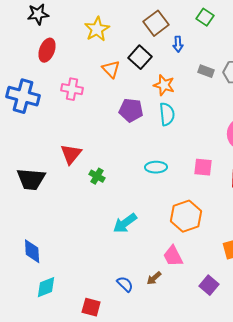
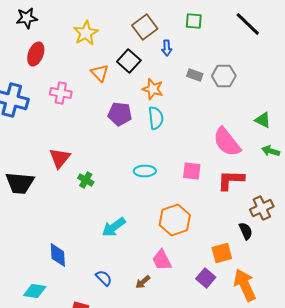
green square: (205, 17) -> (194, 21), turned -30
blue diamond: (32, 251) -> (58, 255), moved
blue semicircle: (125, 284) -> (104, 278), moved
purple square: (209, 285) -> (206, 278), moved
cyan diamond: (46, 287) -> (35, 291), turned 30

